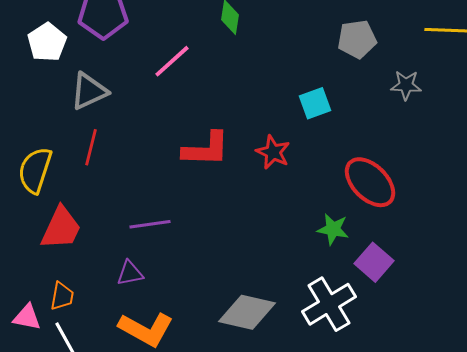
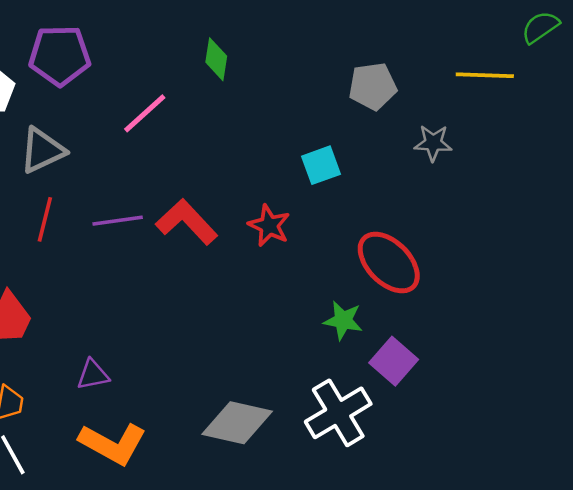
red L-shape: (206, 149) -> (187, 222), turned -135
purple line: (150, 224) -> (118, 221), moved

